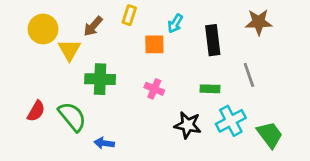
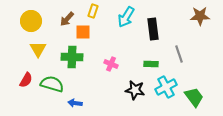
brown star: (259, 22) -> (200, 16), moved
cyan arrow: (175, 23) -> (126, 17), size x1.5
orange square: (154, 44) -> (83, 32), moved
yellow triangle: (69, 50) -> (38, 49), moved
green semicircle: (72, 117) -> (52, 84), turned -35

